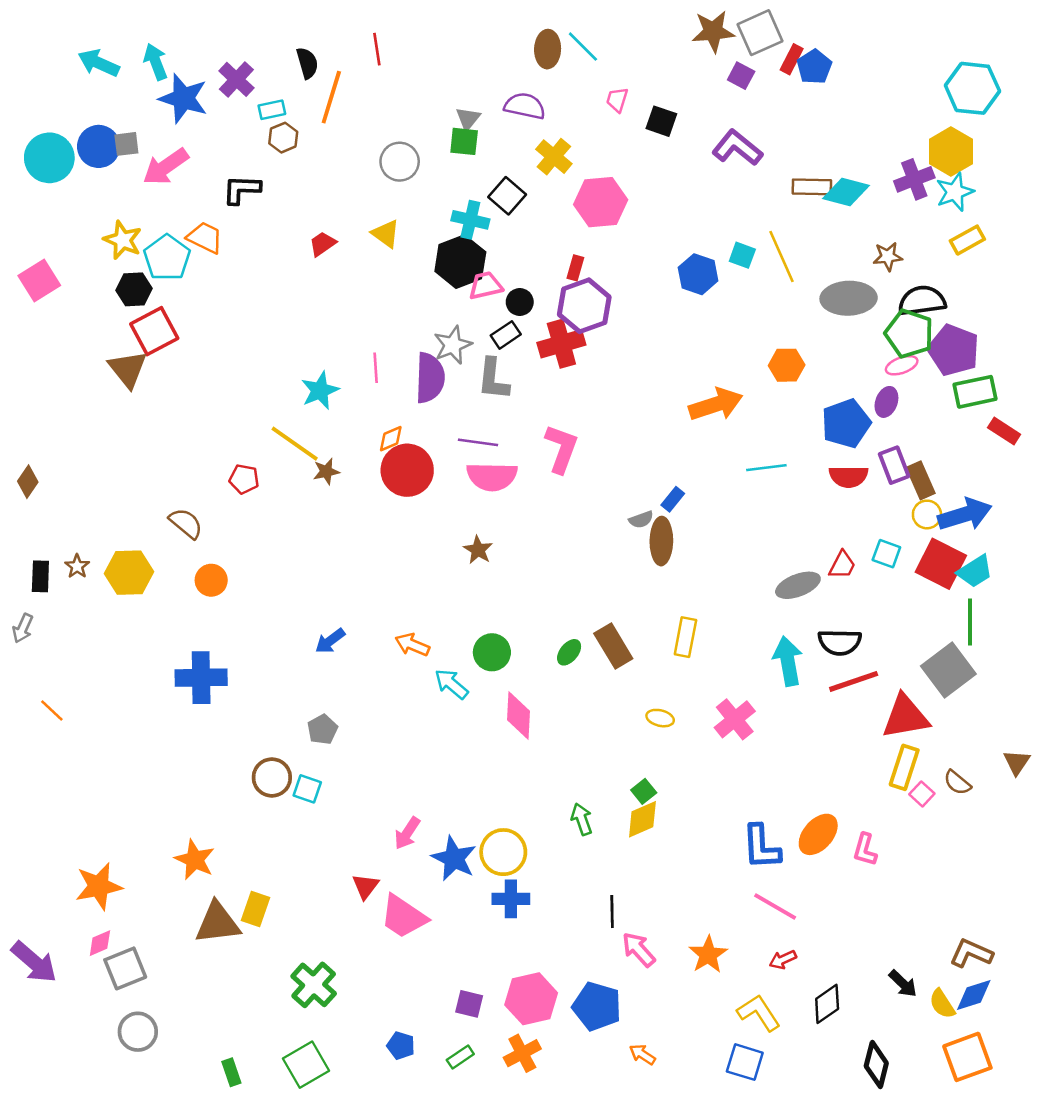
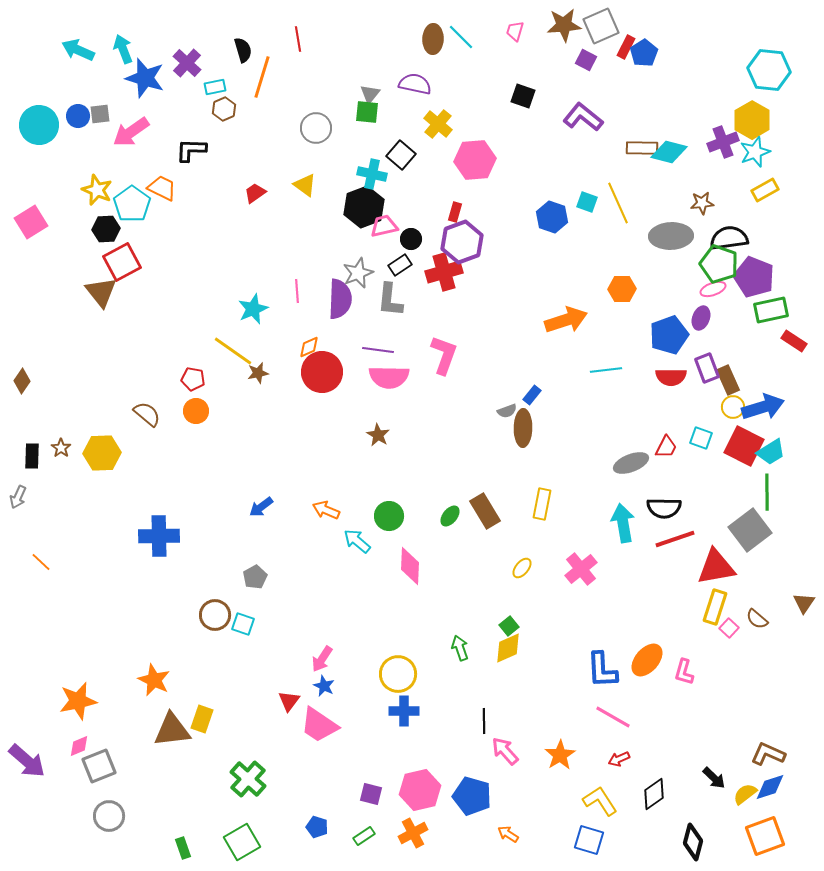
pink trapezoid: (617, 100) -> (515, 31), moved
blue circle: (99, 146) -> (78, 116), size x0.7
orange circle: (211, 580) -> (196, 411), moved
yellow ellipse: (660, 718) -> (522, 568), turned -65
blue star: (454, 858) -> (324, 686), moved, size x0.6
yellow semicircle: (942, 1004) -> (745, 794), turned 85

